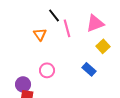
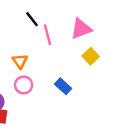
orange triangle: (40, 34) -> (20, 61), moved
blue rectangle: (89, 69) -> (63, 86), moved

